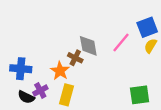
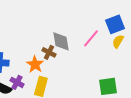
purple cross: (40, 91) -> (17, 82), turned -32

